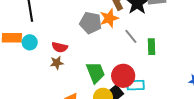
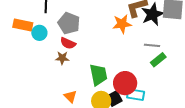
gray pentagon: (91, 23) -> (69, 23), moved
gray line: (131, 36) -> (152, 45), moved, turned -56
green rectangle: (151, 47) -> (158, 60), turned 42

